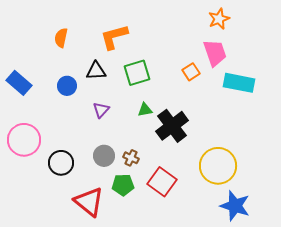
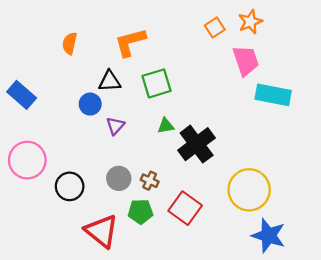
orange square: (191, 72) -> (215, 27), moved
blue circle: (67, 86) -> (90, 104), moved

